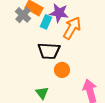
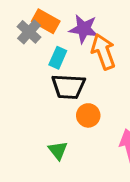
cyan rectangle: (46, 22) -> (58, 58), moved
orange arrow: (72, 28) -> (103, 52), turned -50

